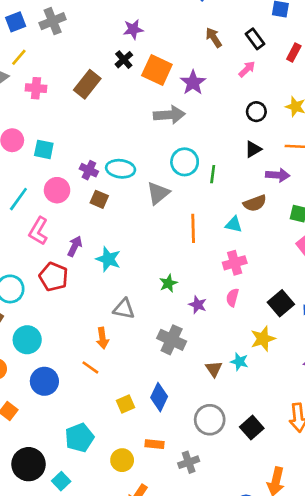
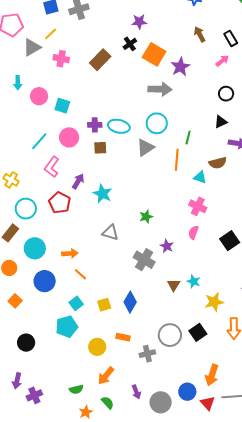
cyan circle: (185, 162) -> (157, 123), moved
purple cross: (89, 170) -> (95, 125), turned -32
brown square: (99, 199) -> (100, 148), turned -32
orange line: (193, 228) -> (177, 160), moved
pink cross: (235, 263) -> (198, 206), turned 36
purple star: (198, 305) -> (167, 246), moved
orange arrow: (102, 338) -> (70, 253), moved, turned -91
yellow star: (263, 339) -> (214, 302), moved
gray circle: (210, 420) -> (170, 335), moved
black circle: (29, 464) -> (26, 343), size x0.7
cyan square: (61, 481) -> (76, 303), moved

